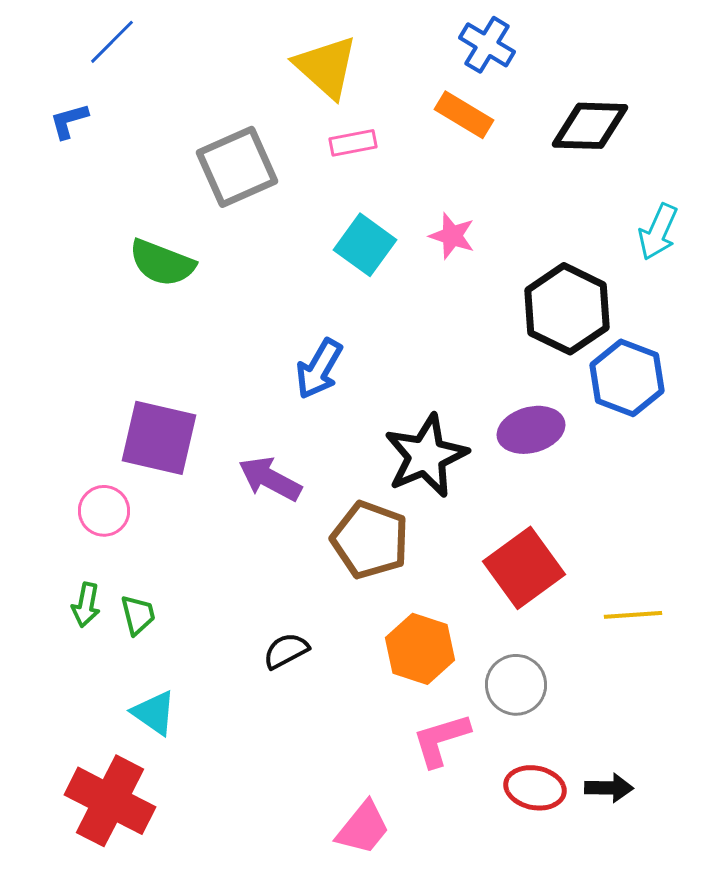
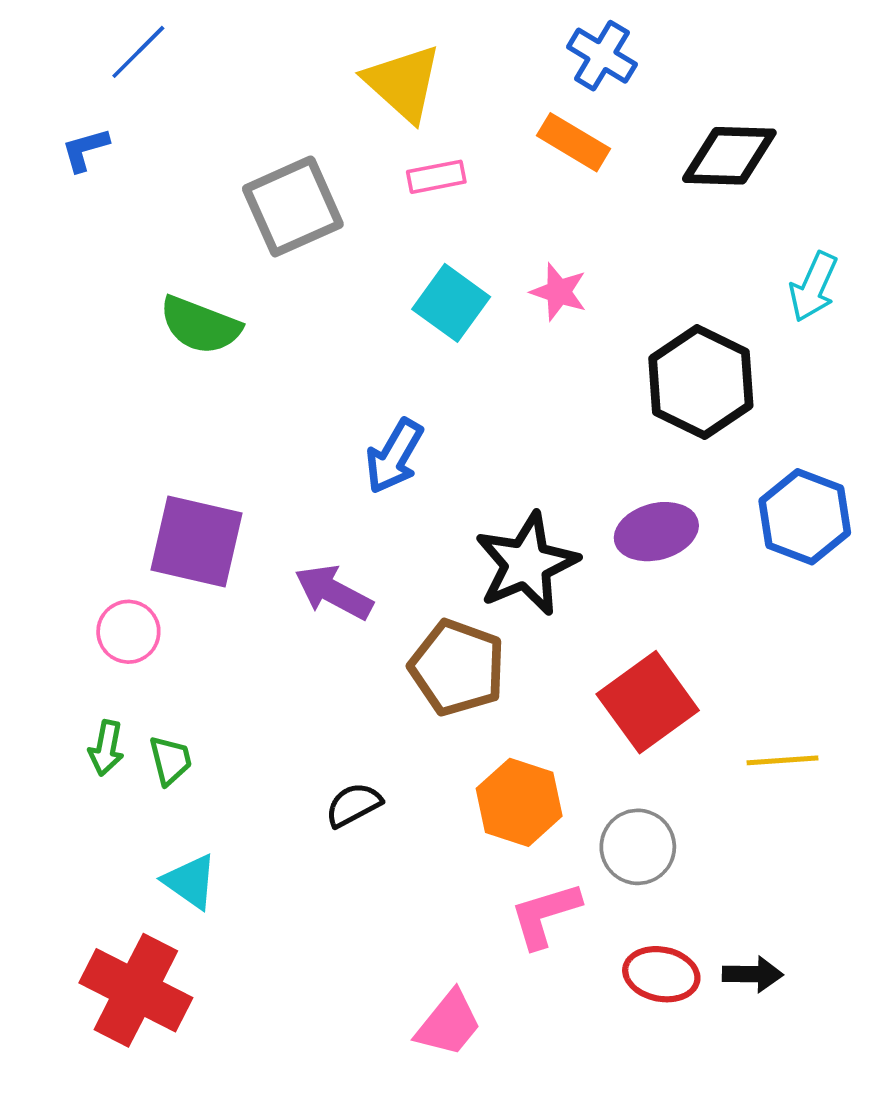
blue hexagon: (627, 378) -> (805, 517), moved

